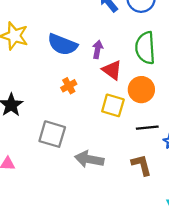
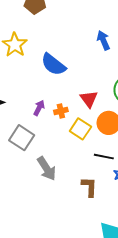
purple arrow: (98, 49) -> (39, 108), moved
orange cross: (69, 86) -> (61, 111), moved
gray arrow: (89, 159) -> (47, 169), turned -150

